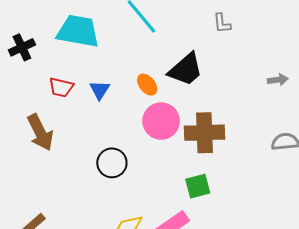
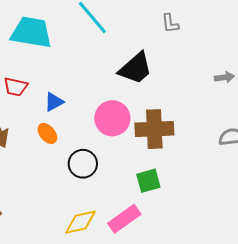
orange ellipse: (147, 85) -> (47, 133), moved
blue triangle: (100, 90) -> (54, 102), moved, turned 30
black circle: (112, 163) -> (83, 164), moved

